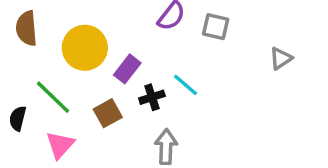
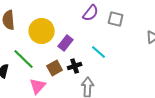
black cross: (152, 97) -> (75, 66), moved
pink triangle: (60, 145) -> (38, 86), moved

